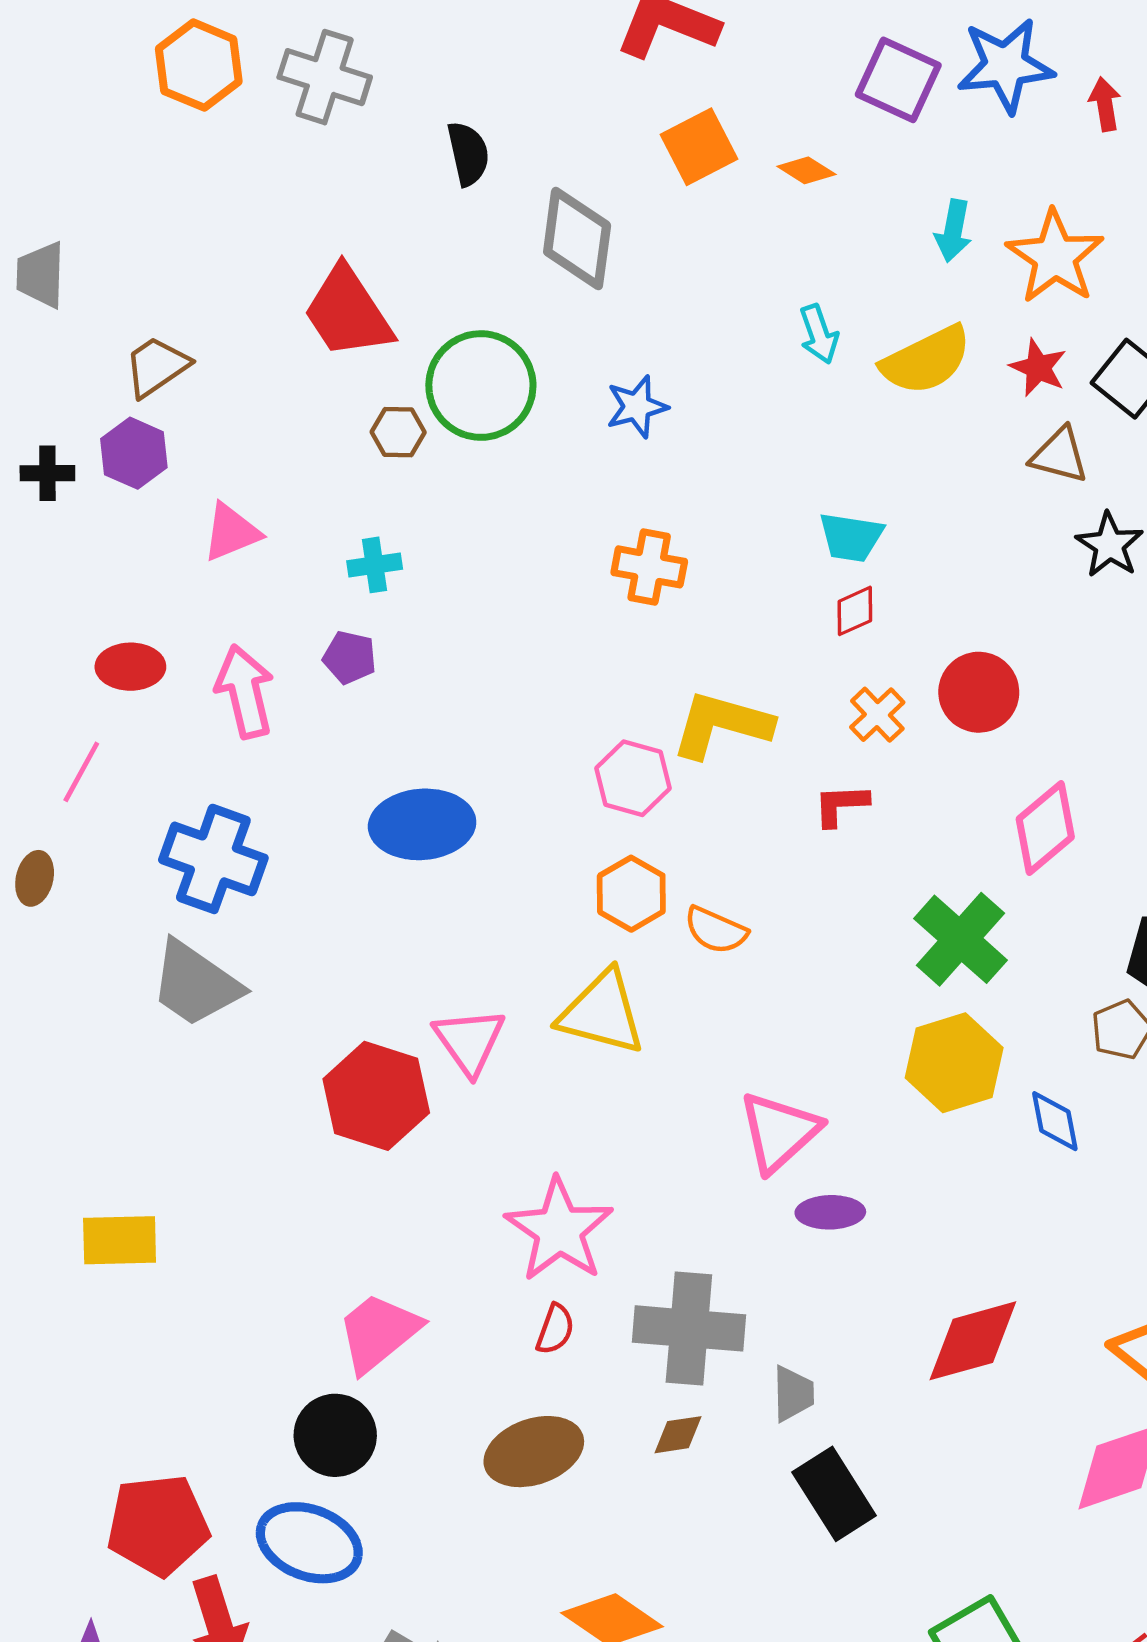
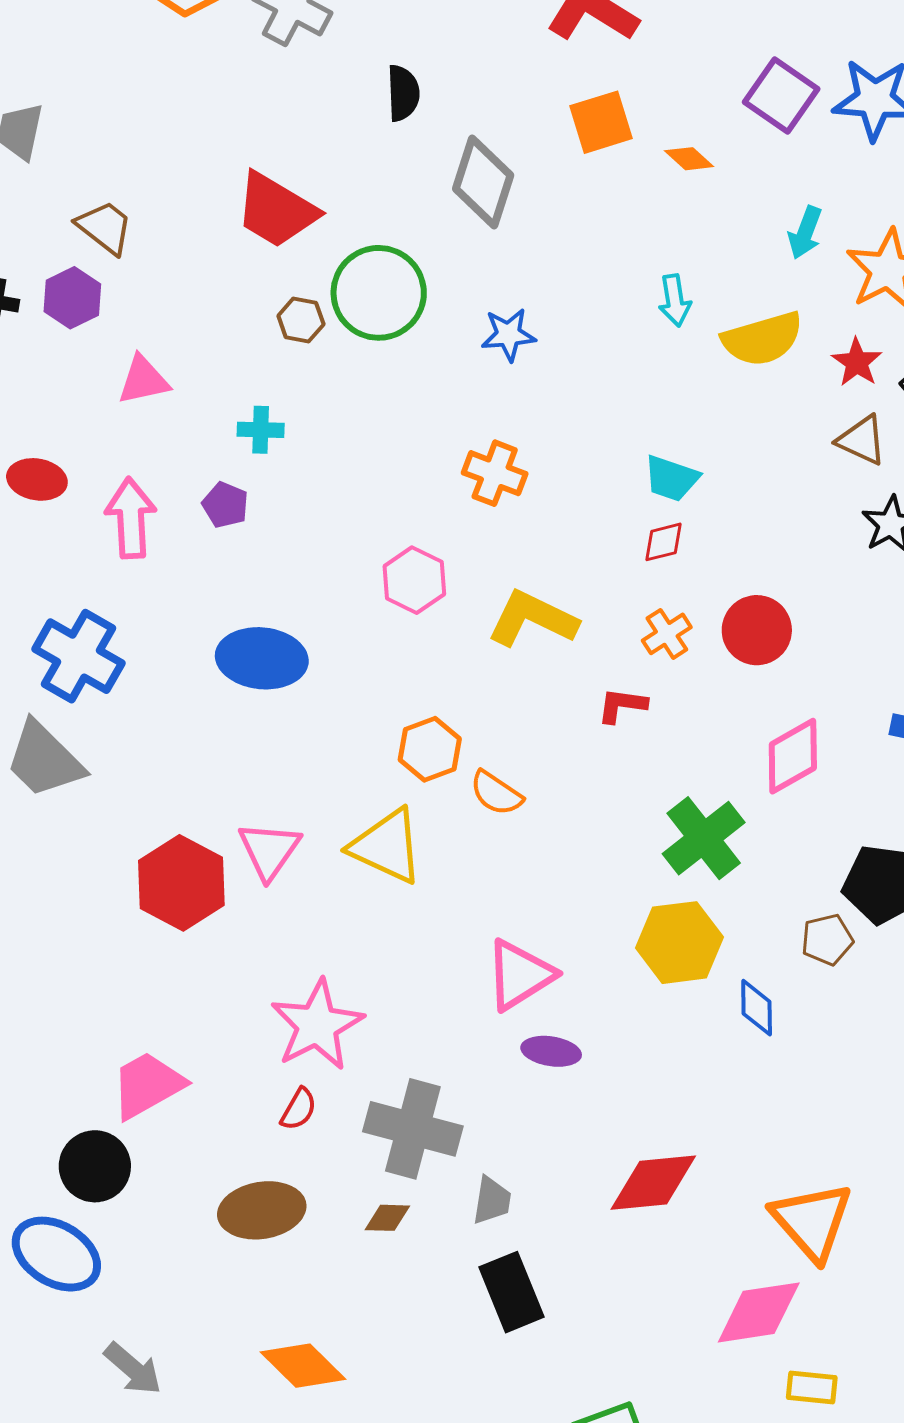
red trapezoid: (348, 312) -> (276, 210), turned -36
brown trapezoid: (157, 366) -> (105, 227), turned 62
pink hexagon: (633, 778) -> (414, 580), moved

